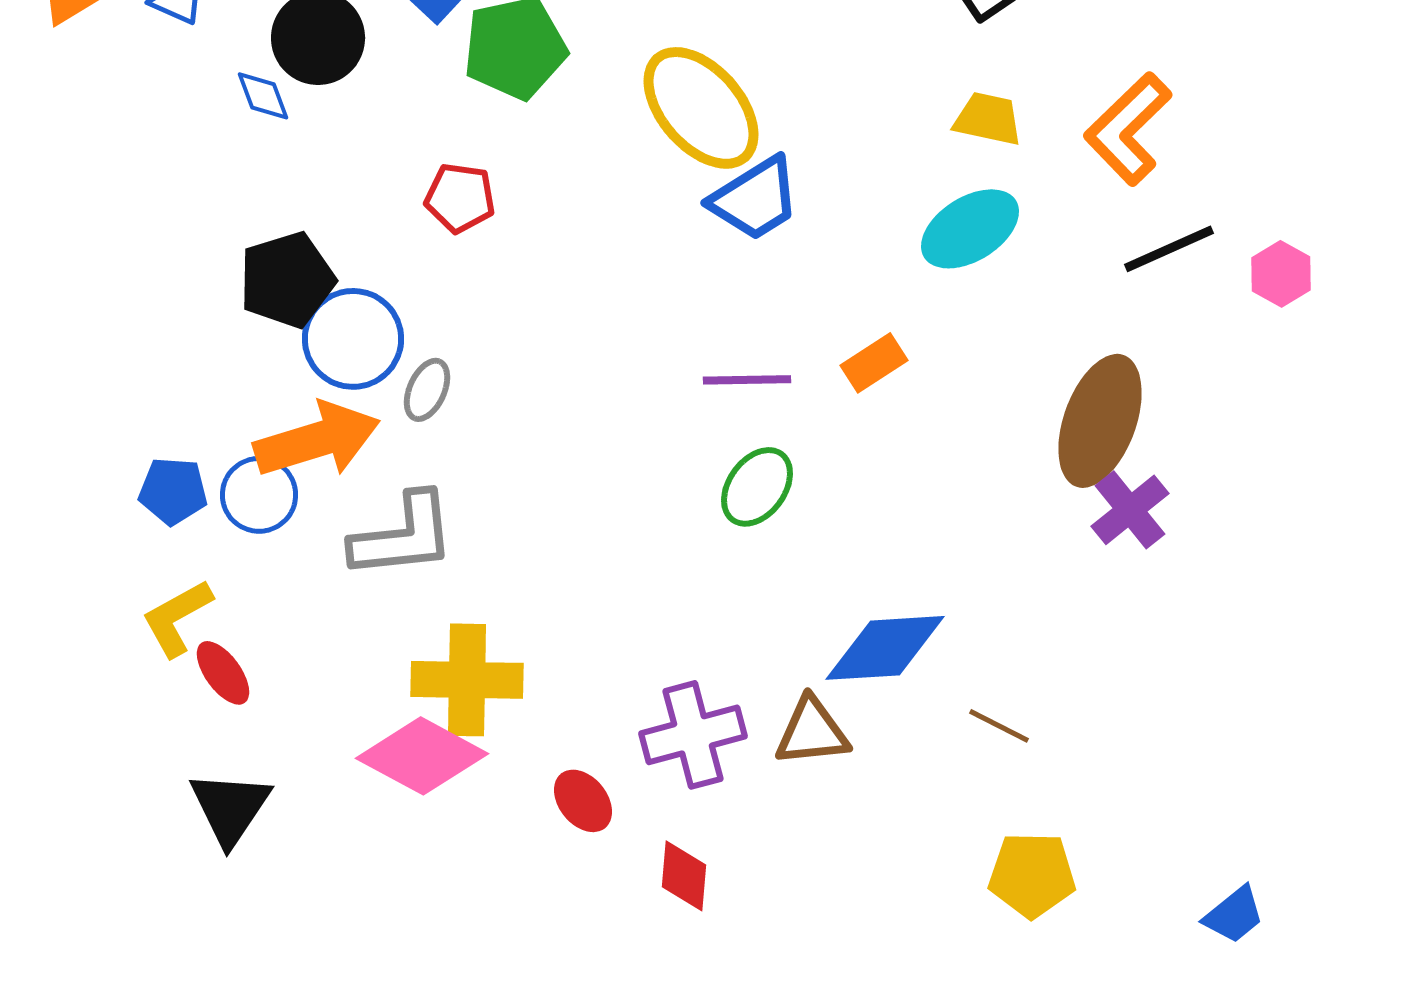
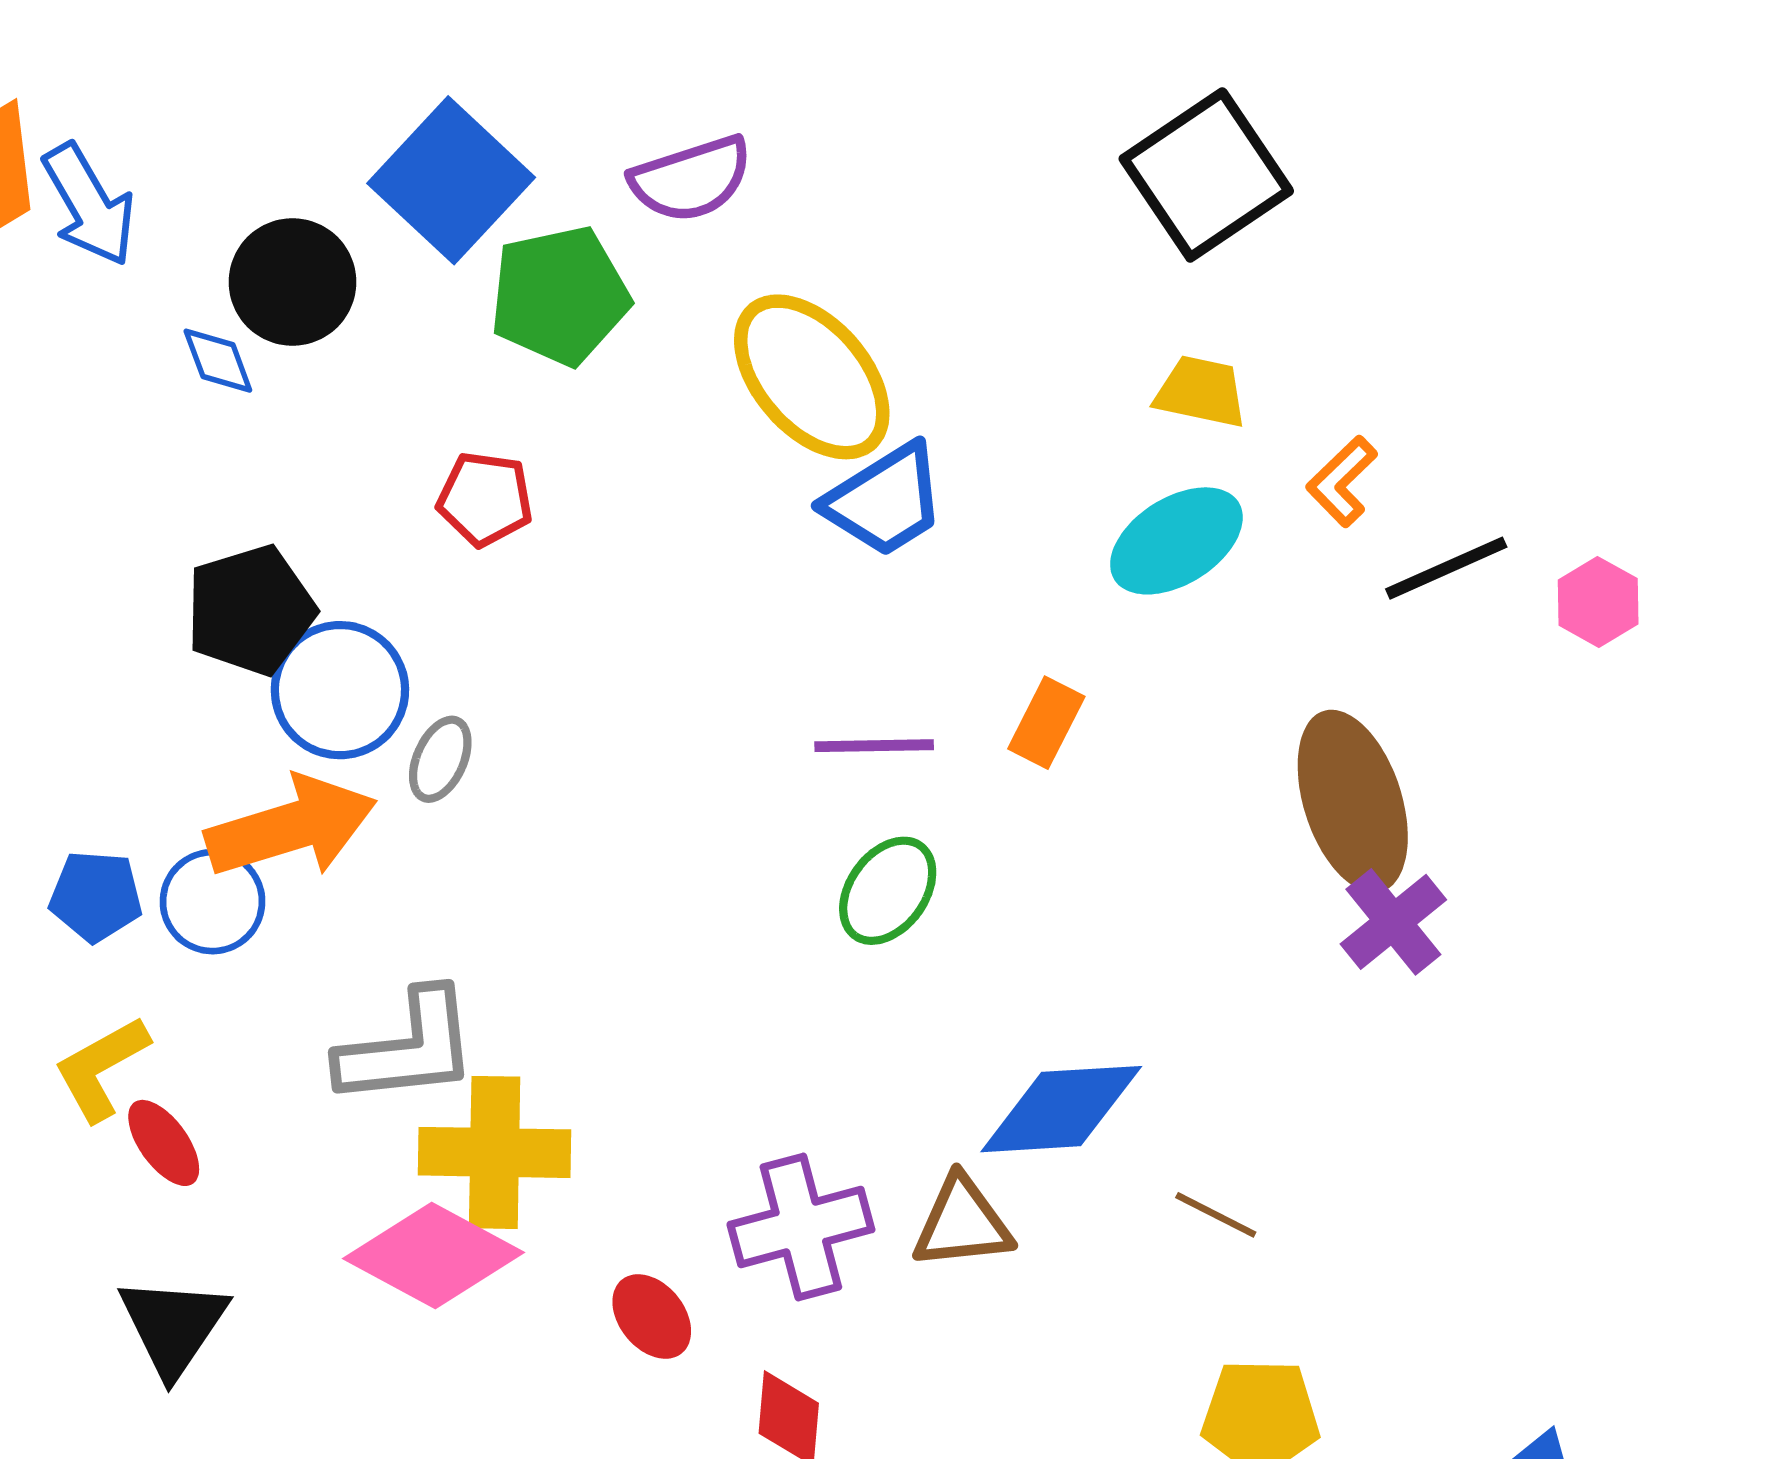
orange L-shape: (1128, 129) -> (1342, 481), moved, size x0.6
orange rectangle: (874, 363) -> (1046, 723), turned -30
brown ellipse: (1100, 421) -> (1353, 801), turned -38
gray L-shape: (403, 536) -> (408, 1048), moved

